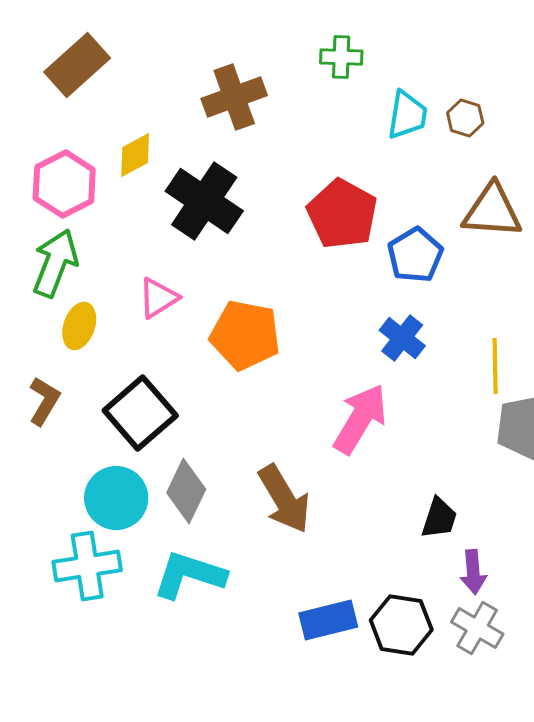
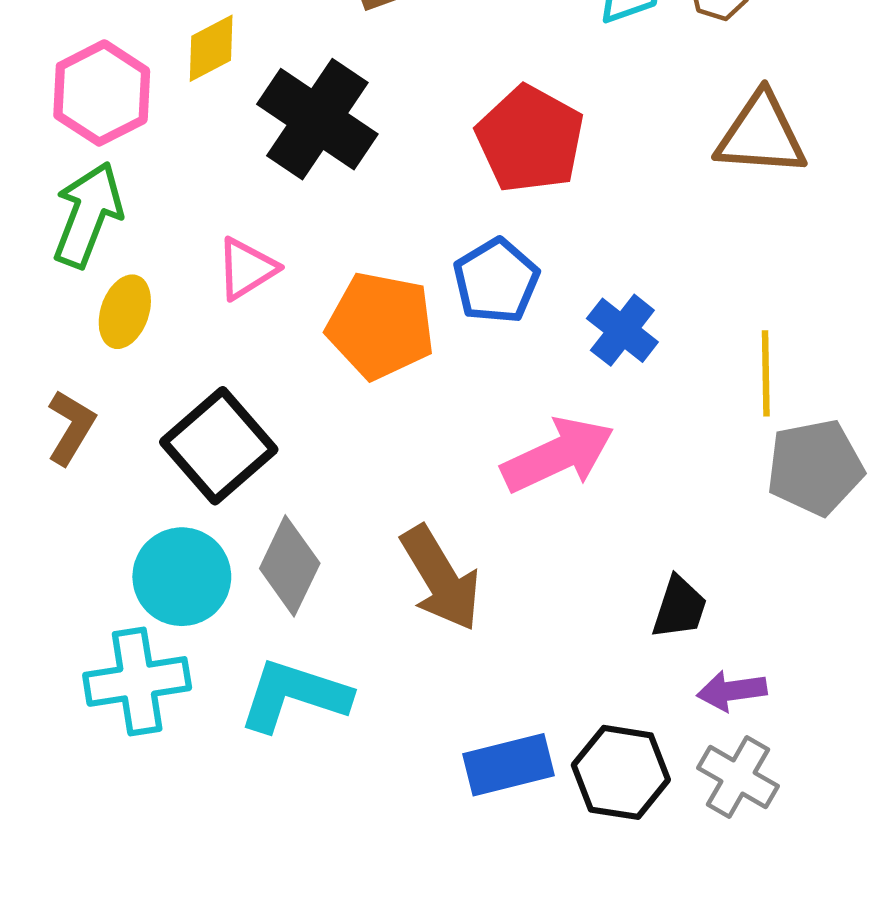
blue pentagon: (415, 255) -> (496, 281), moved
pink arrow: (360, 419) -> (558, 455), turned 34
purple arrow: (473, 572) -> (732, 691), turned 87

